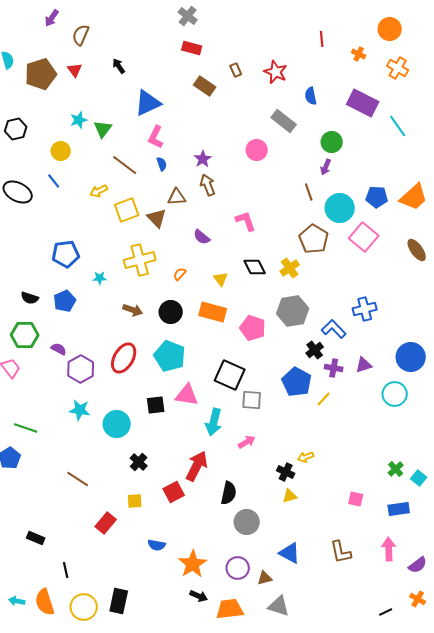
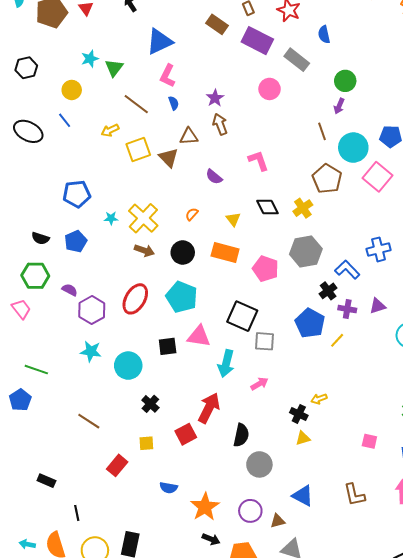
purple rectangle: (363, 103) -> (257, 41), moved
yellow cross: (140, 260) -> (143, 218), moved, turned -32

